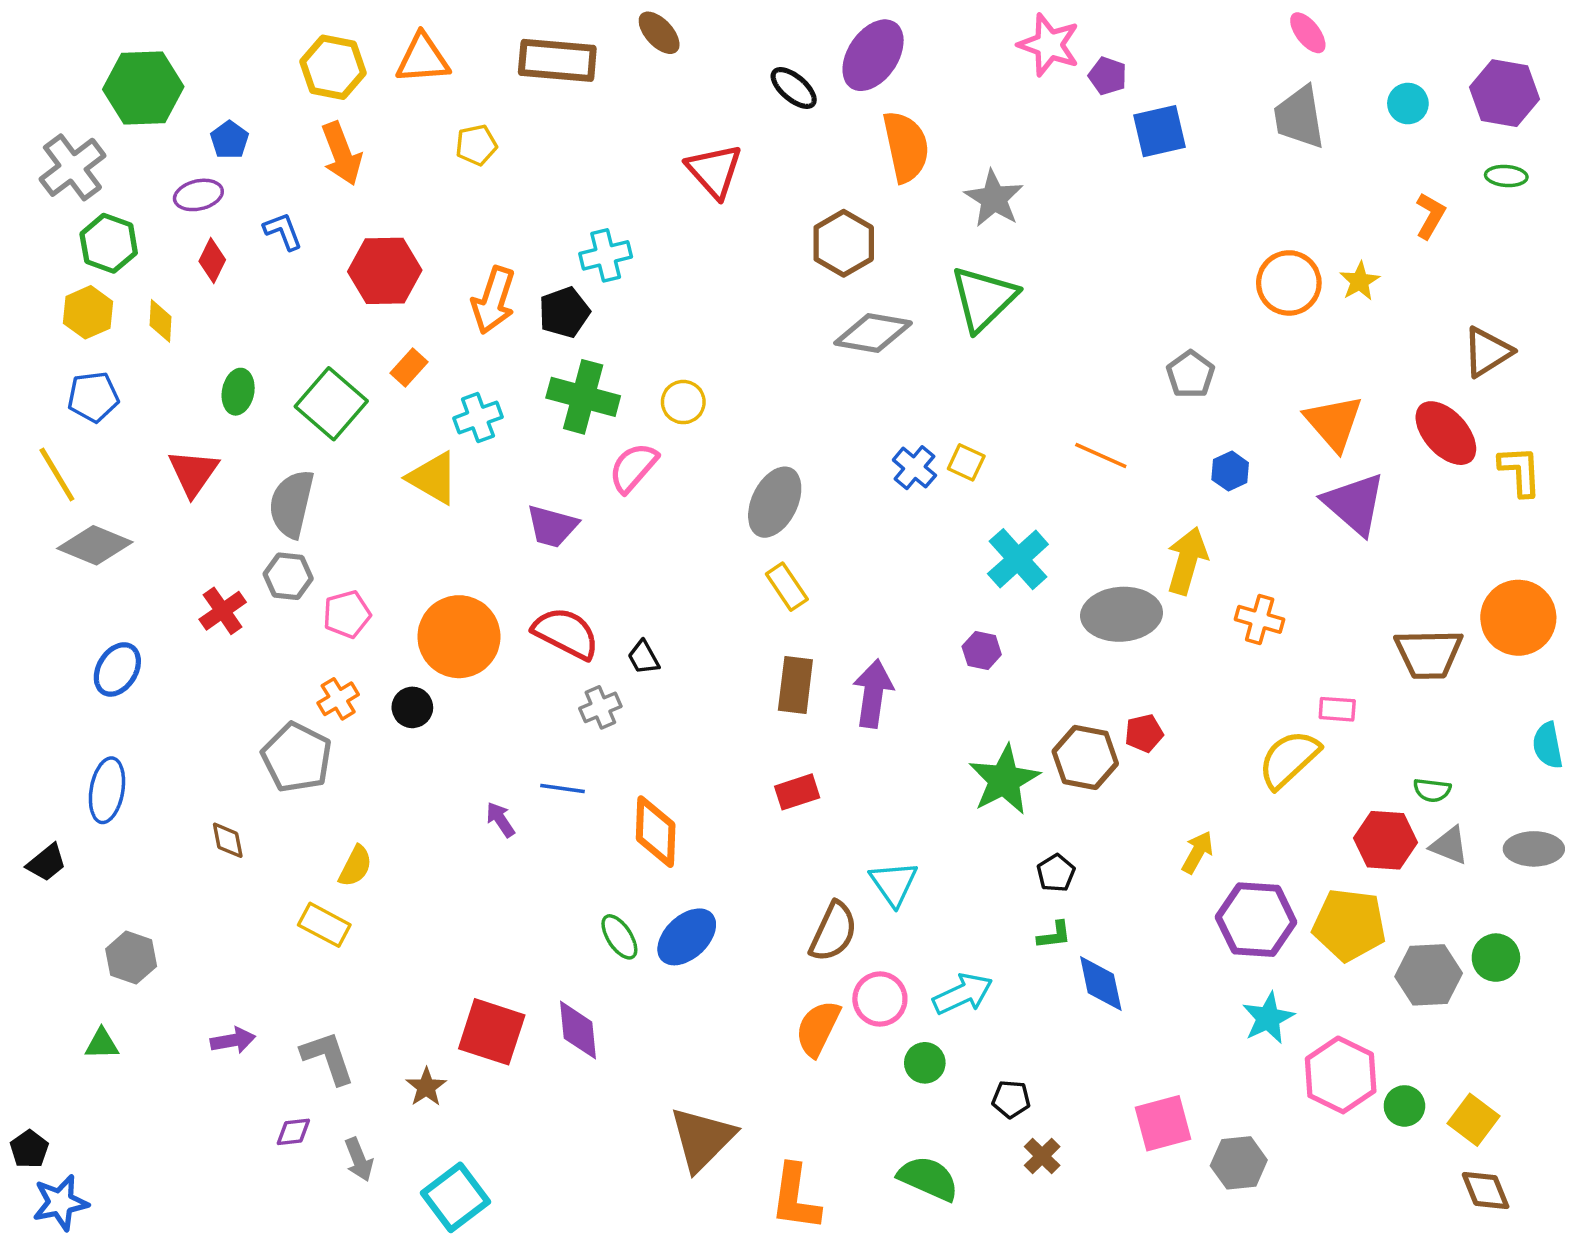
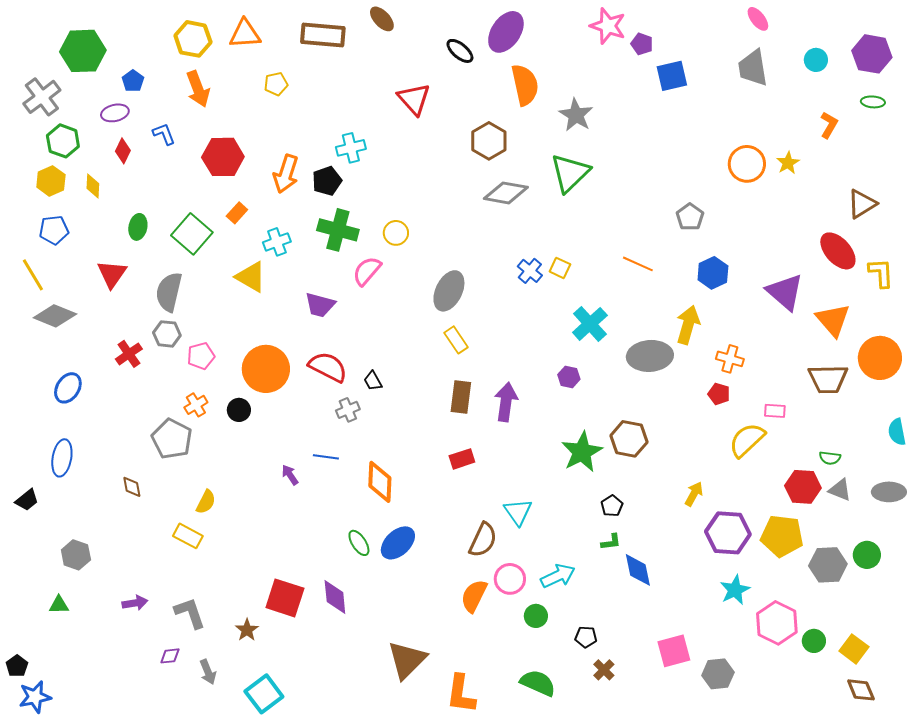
orange triangle: (1334, 423) -> (833, 320), moved
blue hexagon: (1230, 471) -> (713, 273), size x1.4
red pentagon: (1144, 733) -> (719, 394), moved, turned 30

